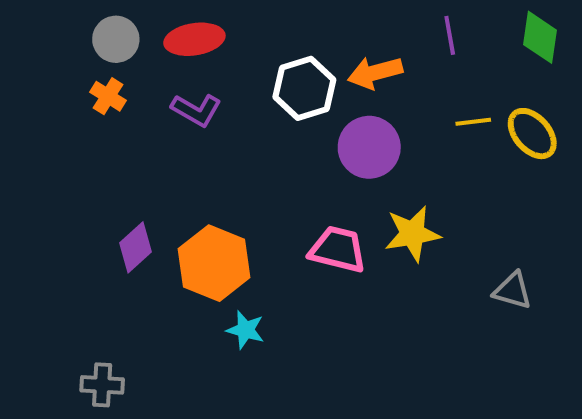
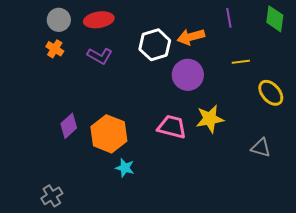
yellow ellipse: (532, 134) -> (271, 93), moved
gray cross: (102, 385) -> (52, 196), turned -35

